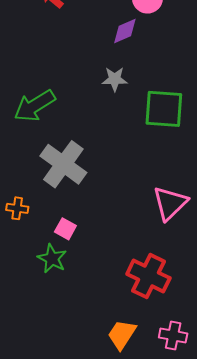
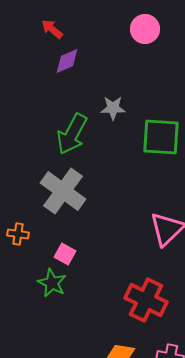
purple diamond: (125, 31) -> (67, 61), moved
green arrow: (35, 106) -> (72, 134), moved, turned -30

